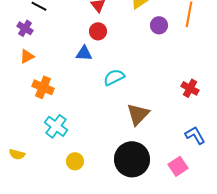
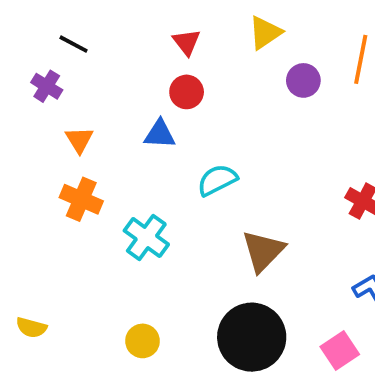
orange triangle: (27, 56) -> (79, 140), moved, turned -35
cyan cross: (56, 126) -> (146, 238), moved

